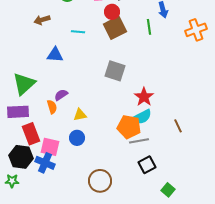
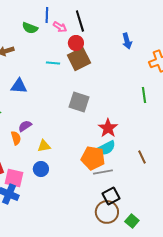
green line: (149, 27) -> (144, 95), moved
cyan line: (78, 32) -> (53, 63), moved
brown circle: (100, 181) -> (107, 212), moved

